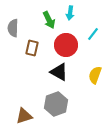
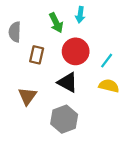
cyan line: (93, 34) -> (107, 61), moved
yellow semicircle: (95, 75) -> (109, 86), turned 84
brown triangle: (24, 116) -> (27, 96), moved, turned -36

